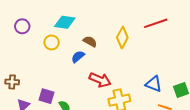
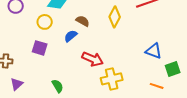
blue triangle: (154, 84) -> (154, 51), moved
purple square: (47, 96) -> (40, 48), moved

